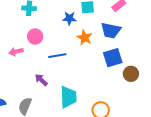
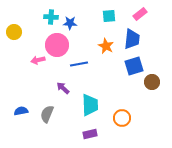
blue star: (69, 18) -> (70, 23), moved
blue trapezoid: (111, 30) -> (132, 39), turned -95
pink circle: (35, 37) -> (57, 45), size x1.5

